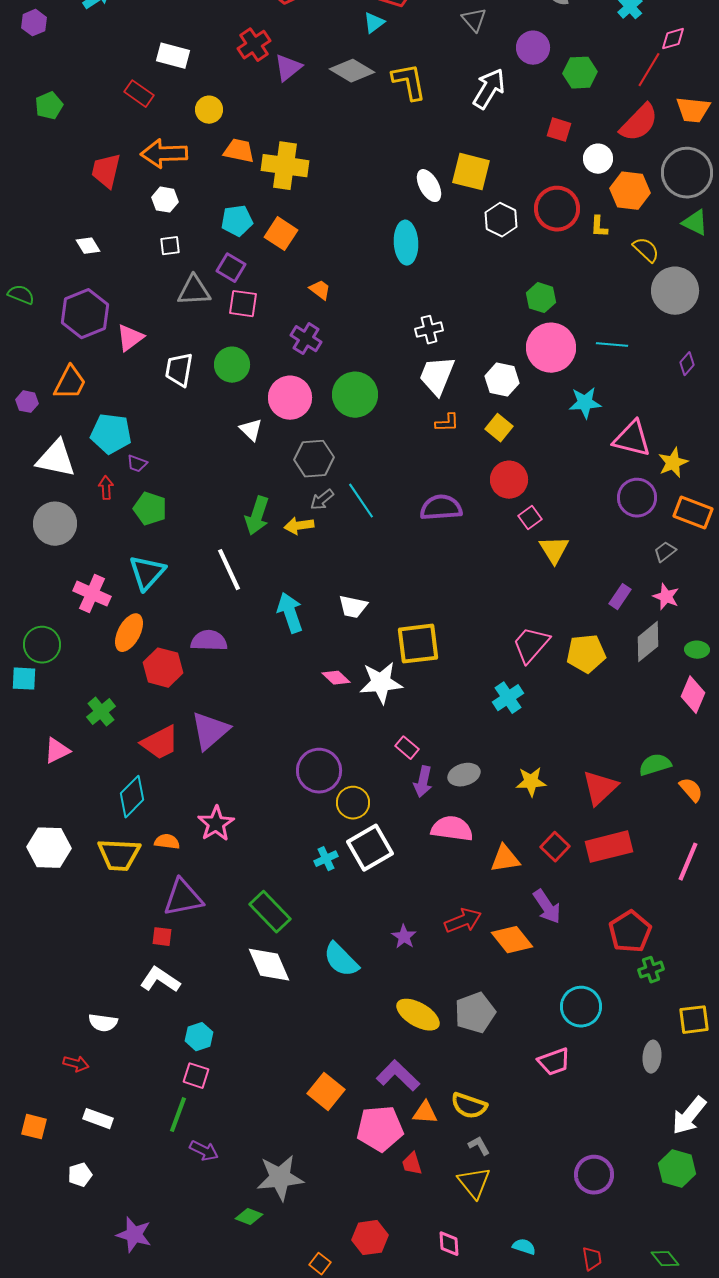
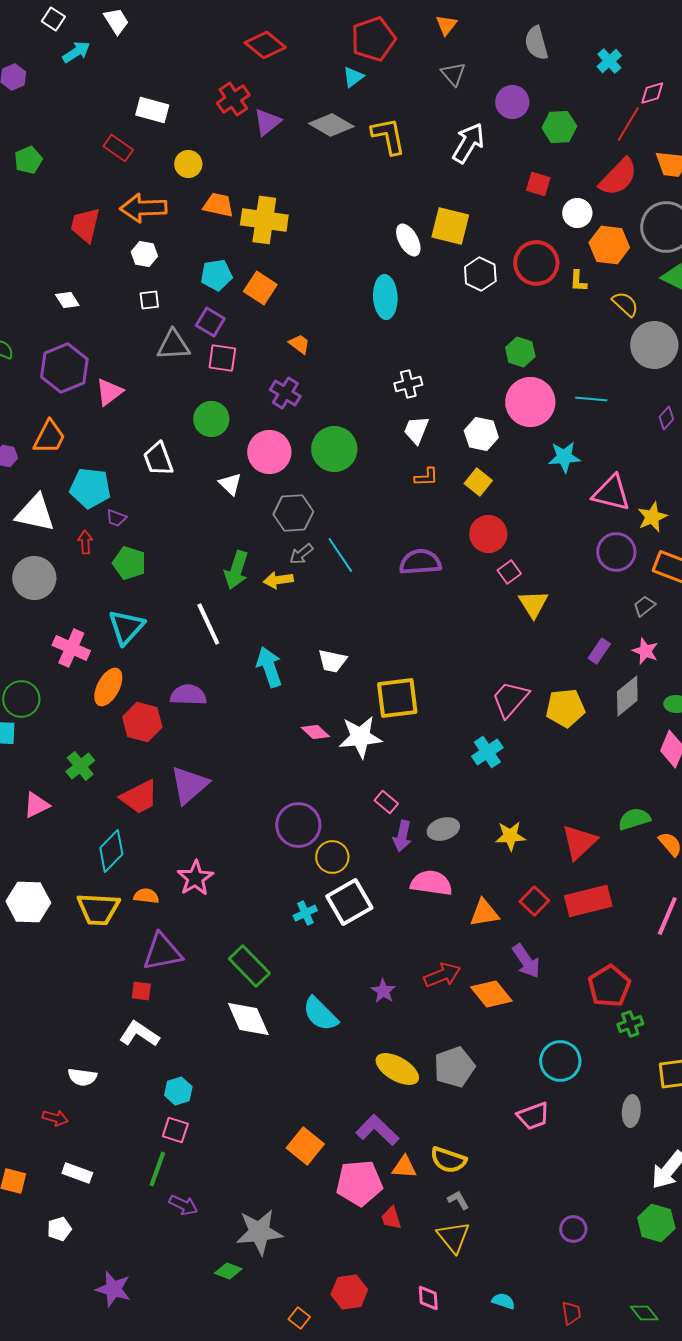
white trapezoid: (179, 370) -> (158, 459), moved, turned -30
white trapezoid: (437, 376) -> (416, 430), size x0.7
purple circle: (594, 1175) -> (573, 1229), size x0.7

